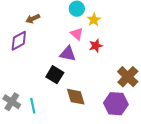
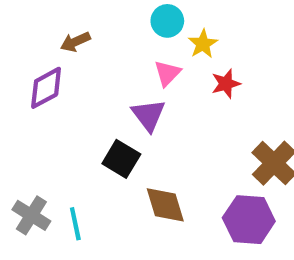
pink triangle: (77, 34) -> (167, 73), turned 32
red star: (96, 46) -> (226, 84), moved
purple triangle: (68, 54) -> (148, 115), turned 42

